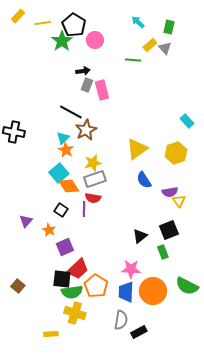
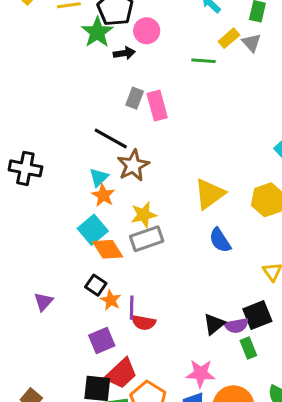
black arrow: (83, 71) -> (124, 53), moved
purple semicircle: (170, 192) -> (236, 326), moved
red semicircle: (93, 198) -> (144, 323), moved
purple line: (84, 209) -> (132, 308), moved
orange star: (49, 230) -> (111, 300), moved

